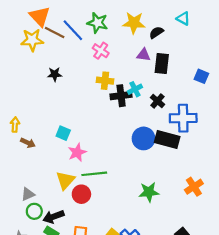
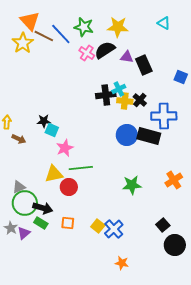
black semicircle: (156, 32) -> (105, 50), moved, size x1.5
yellow star: (32, 40) -> (23, 43), turned -30
black rectangle: (162, 63) -> (144, 65), turned -30
black star: (55, 74) -> (44, 121), moved
yellow cross: (105, 81) -> (125, 101), moved
yellow triangle: (65, 180) -> (54, 174), turned 36
green circle: (34, 211) -> (25, 203), size x1.6
black arrow: (54, 217) -> (43, 208), turned -144

